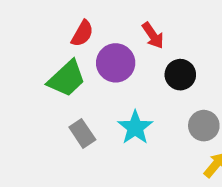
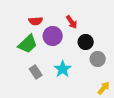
red semicircle: (82, 33) -> (36, 21), turned 56
gray circle: (204, 126) -> (98, 59), moved

